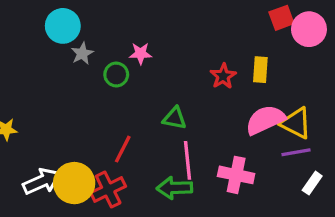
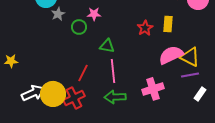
green triangle: (175, 118) -> (107, 46), moved
pink line: (188, 160) -> (113, 71), moved
pink cross: (236, 175) -> (153, 89), turned -30

